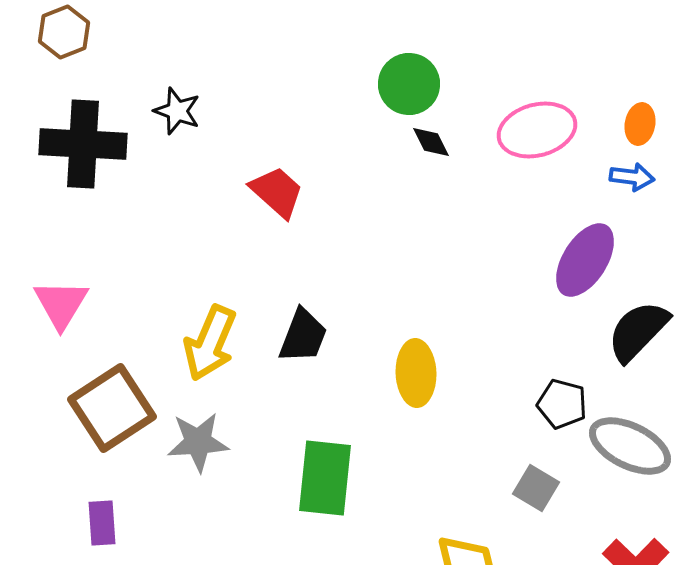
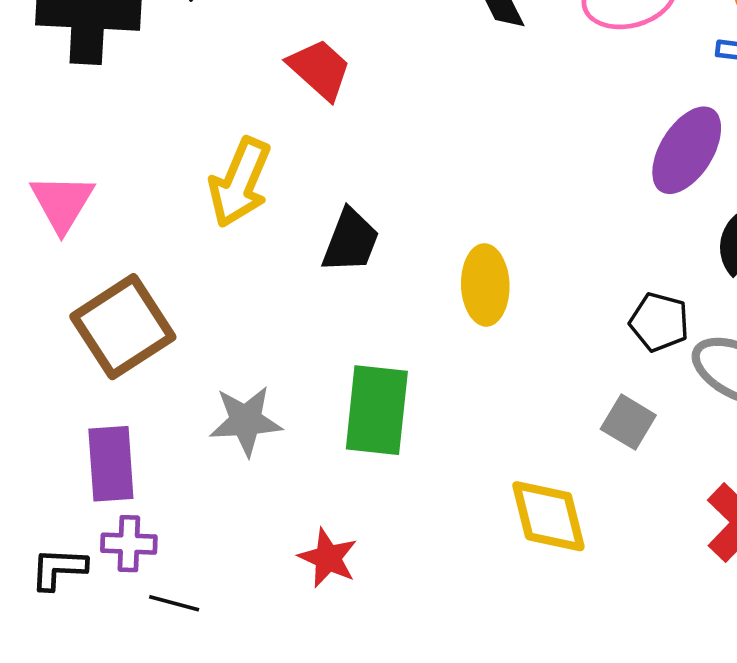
yellow arrow: (210, 343) -> (240, 182), moved
gray star: (198, 442) -> (246, 421), moved
purple rectangle: (102, 523) -> (111, 464), size x1.4

